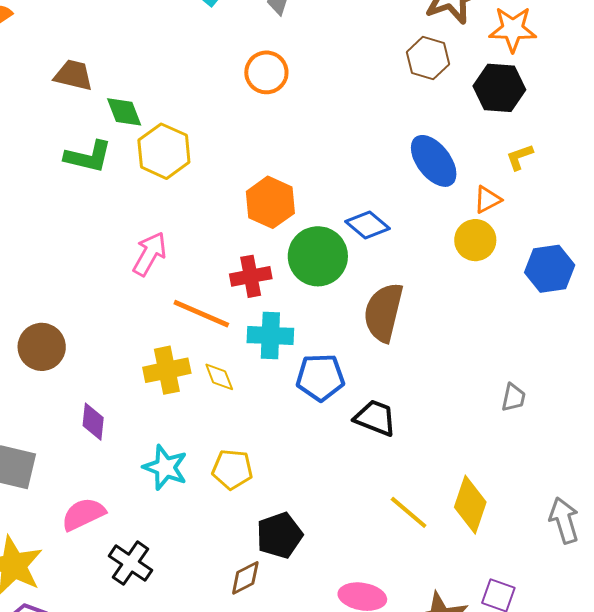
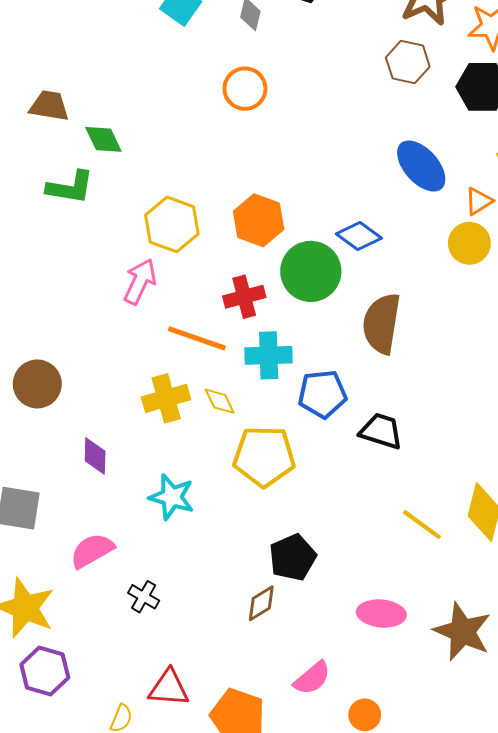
yellow hexagon: (164, 151) -> (172, 224), moved
yellow pentagon: (232, 469) -> (264, 456), moved, size x1.5
black cross: (131, 563) -> (144, 597), size x0.7

